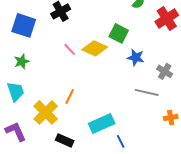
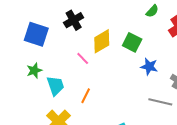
yellow diamond: (95, 48) -> (102, 41), moved, turned -55
cyan trapezoid: (16, 91) -> (55, 86), moved
orange line: (70, 96) -> (86, 96), moved

